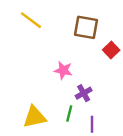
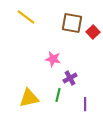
red square: (111, 50) -> (93, 32), moved
purple line: (92, 124) -> (85, 104), moved

